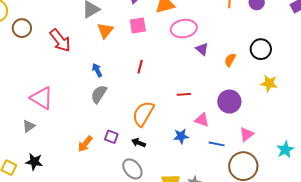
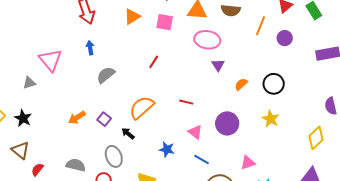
blue arrow: (97, 70) -> (90, 48), moved
pink triangle: (247, 134) -> (248, 163), moved
blue star: (181, 136) -> (167, 149), moved

